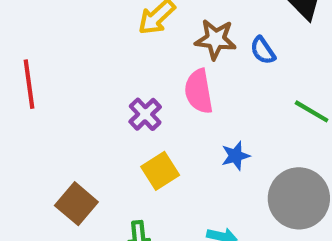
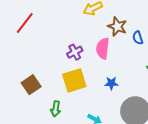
red line: (29, 84) -> (25, 23), turned 30
yellow square: (160, 171) -> (74, 80), size x1.4

